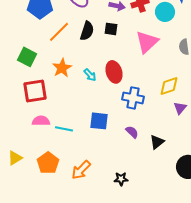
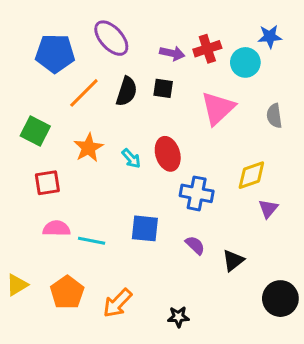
red square: (35, 91) -> (47, 183), size x0.7

